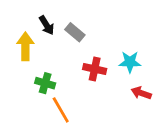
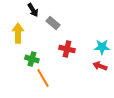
black arrow: (47, 25) -> (33, 10), moved
cyan star: (130, 62) -> (102, 47), moved

